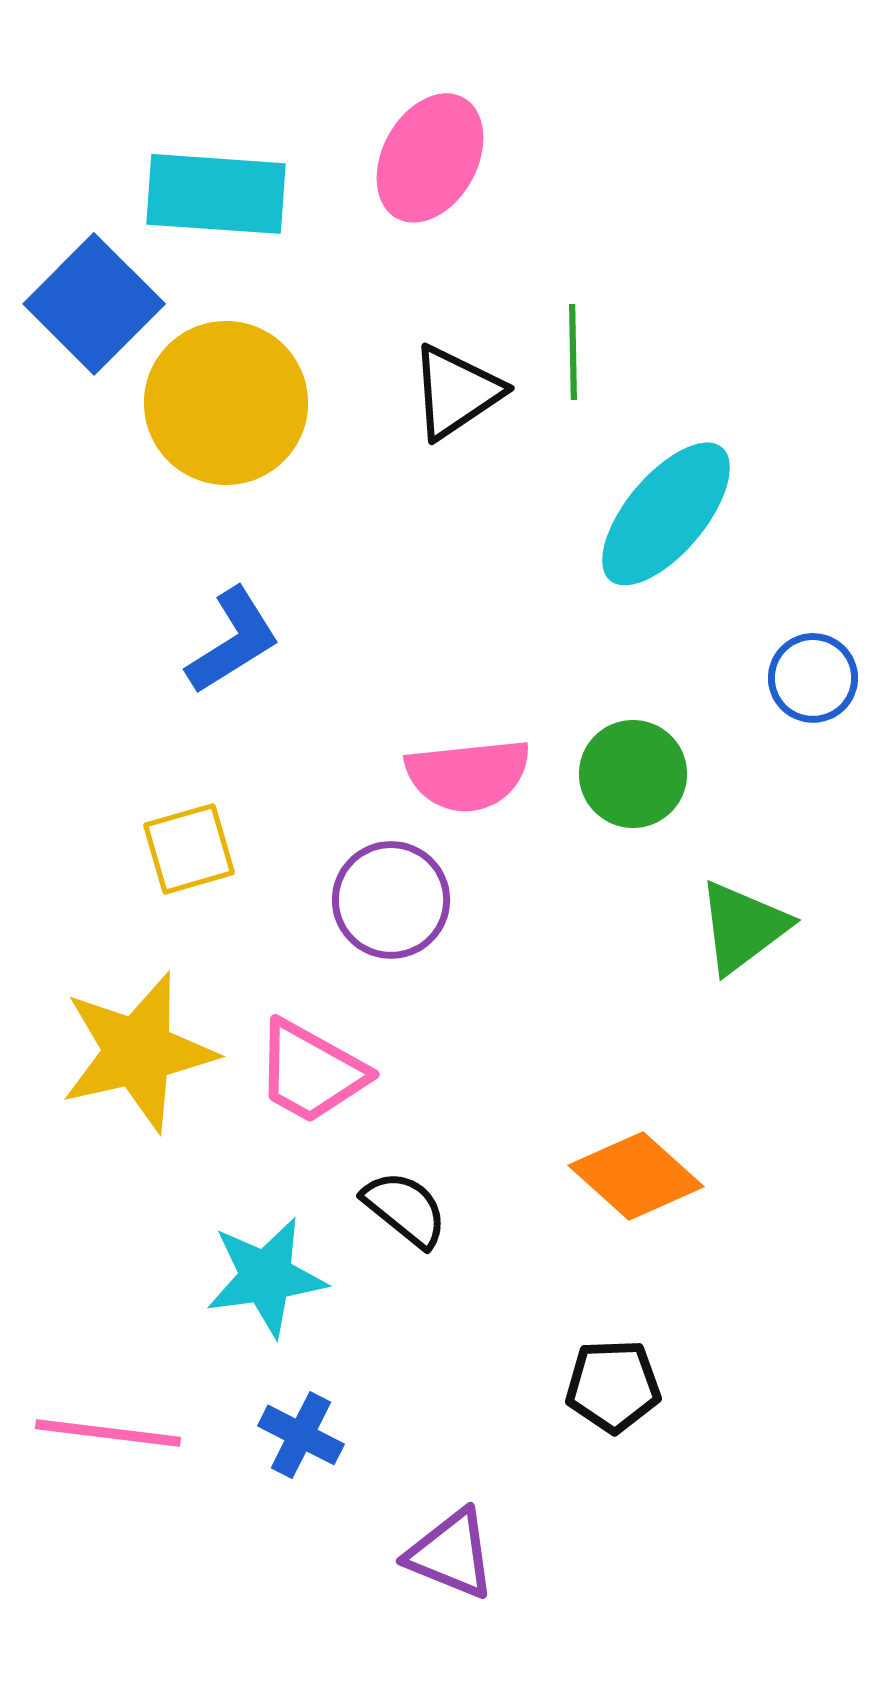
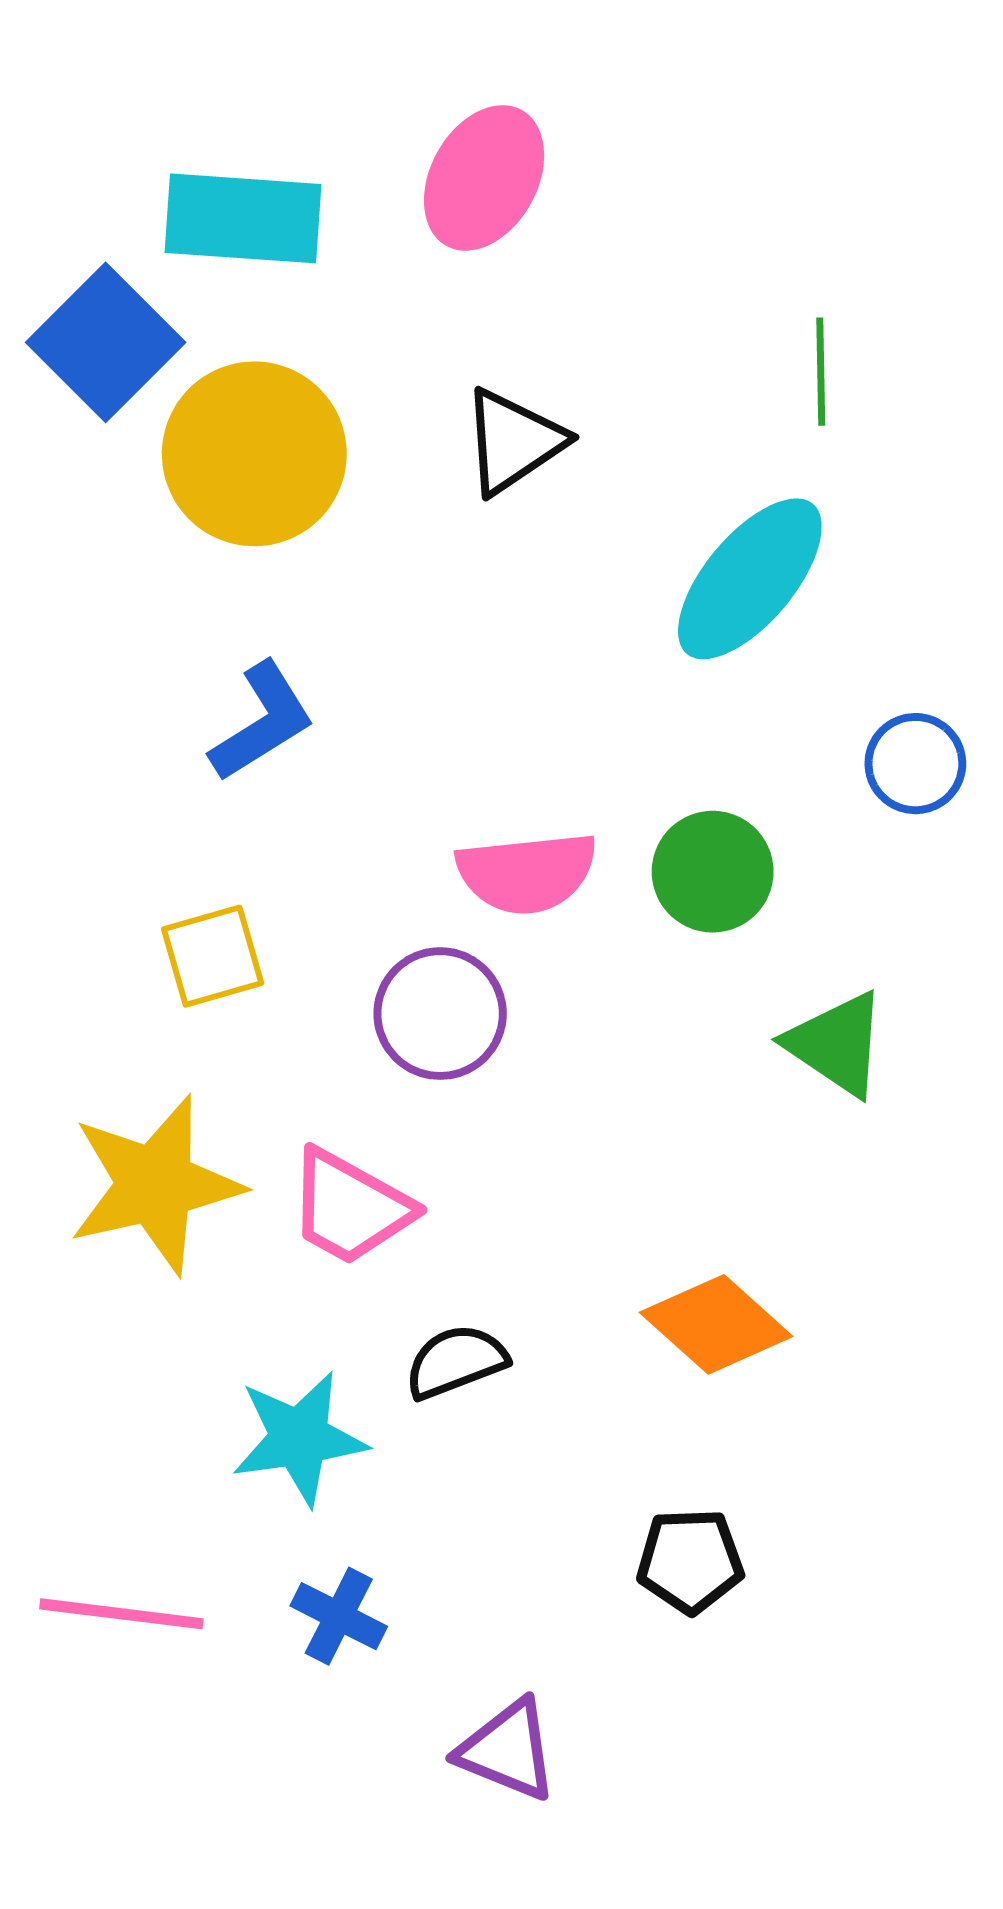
green line: (573, 352) -> (821, 372), moved
green triangle: (743, 927) -> (837, 1044), turned -49
black semicircle: (405, 1209) -> (456, 1362), turned -60

